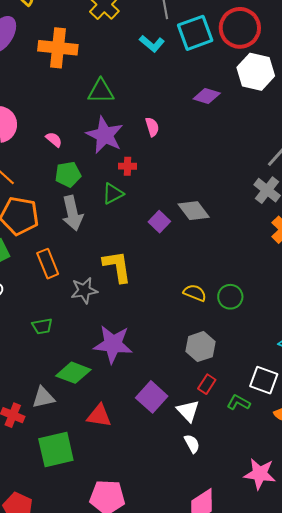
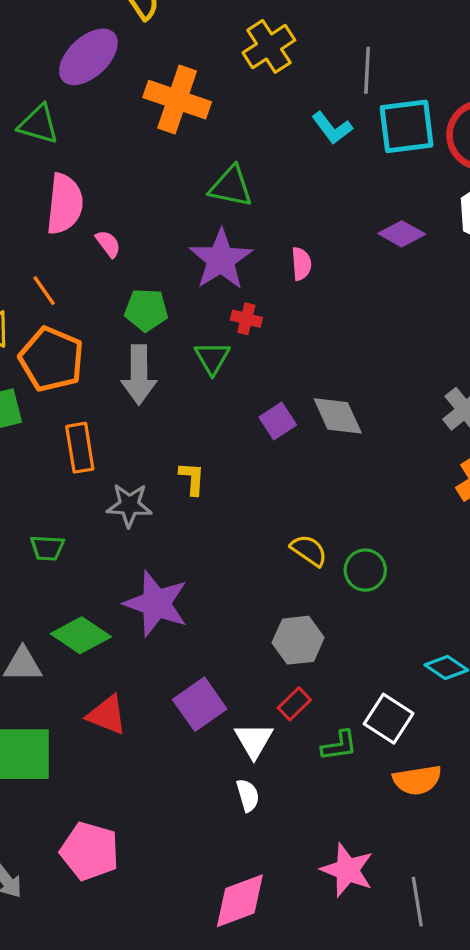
pink semicircle: (54, 140) -> (108, 244), moved
green triangle: (113, 194) -> (212, 358), turned -45
yellow L-shape: (117, 266) -> (192, 478), size x0.6
green L-shape: (239, 402) -> (339, 746), turned 130

